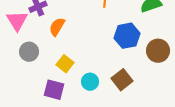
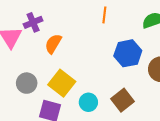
gray circle: (29, 52) -> (27, 83), moved
yellow square: (65, 64) -> (62, 83), size x1.4

